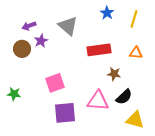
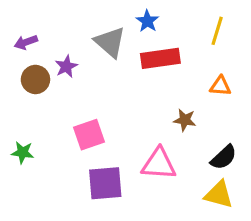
blue star: (107, 13) -> (147, 21), moved
purple arrow: (29, 26) -> (26, 42), moved
red rectangle: (99, 50) -> (160, 58), moved
black semicircle: (124, 97) -> (224, 157), moved

